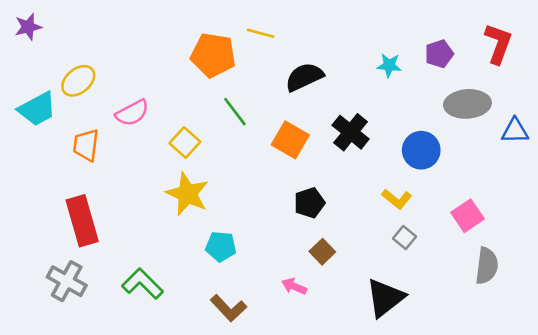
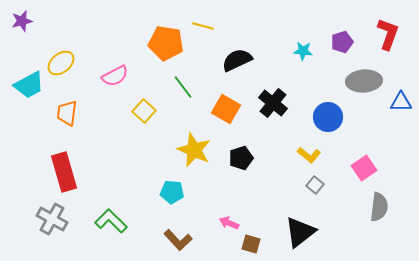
pink semicircle: (132, 113) -> (115, 76), moved
yellow star: (187, 194) -> (194, 150), moved
brown square: (322, 252) -> (251, 244), moved, turned -30

